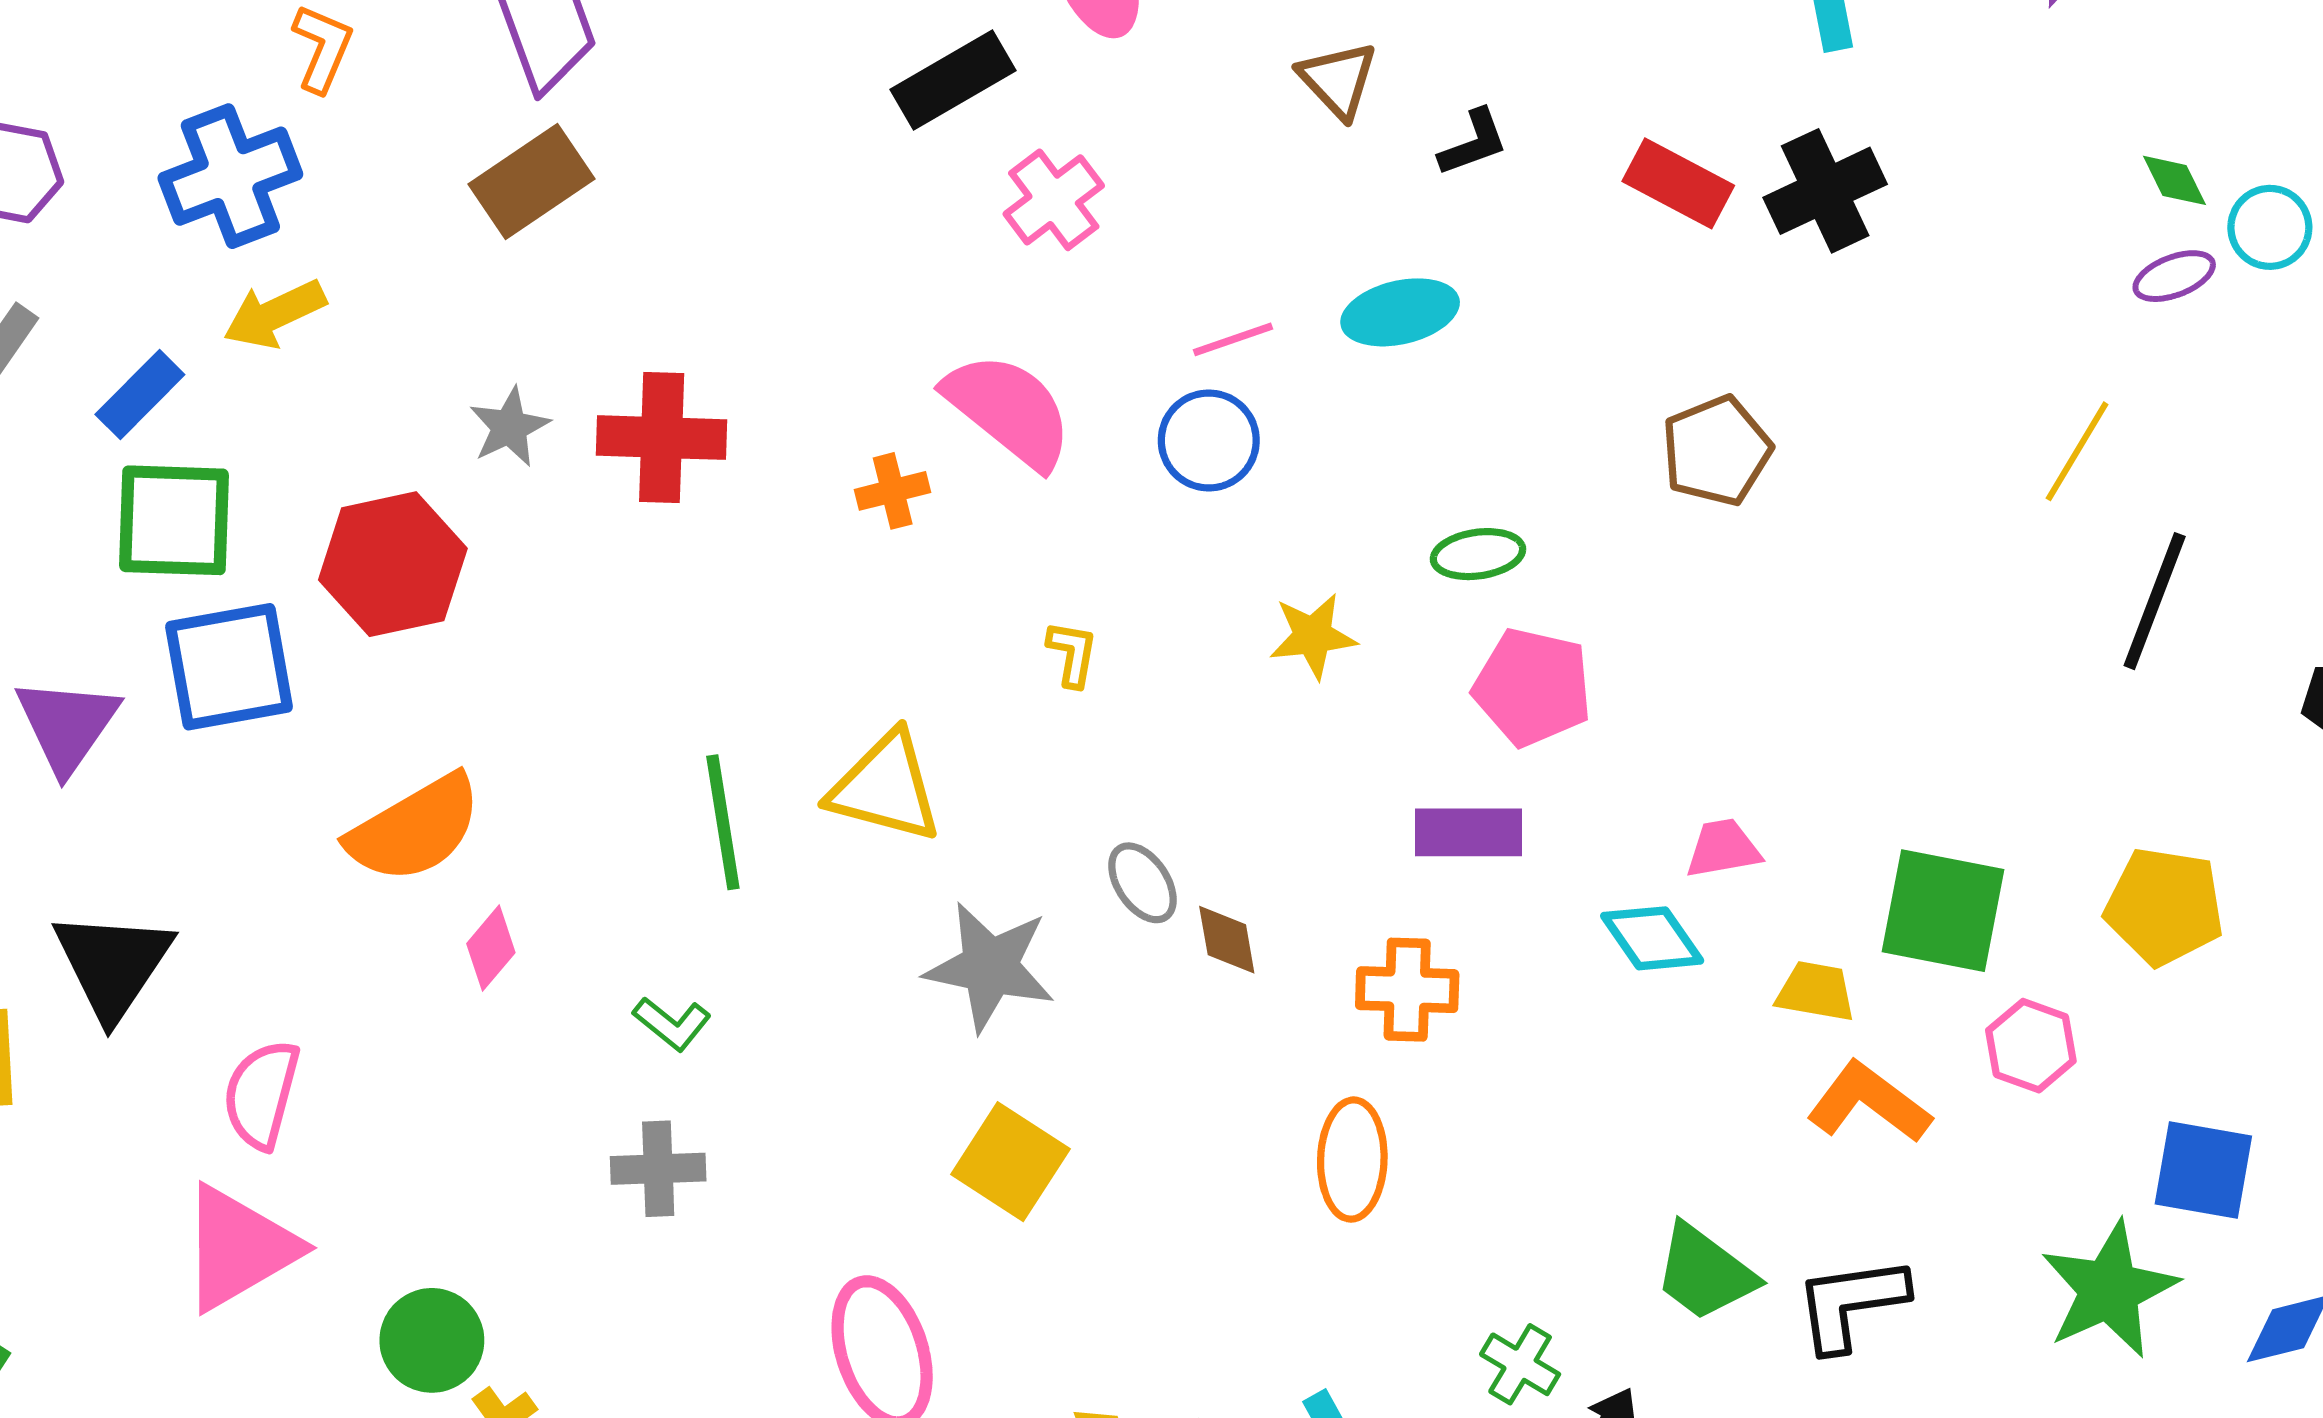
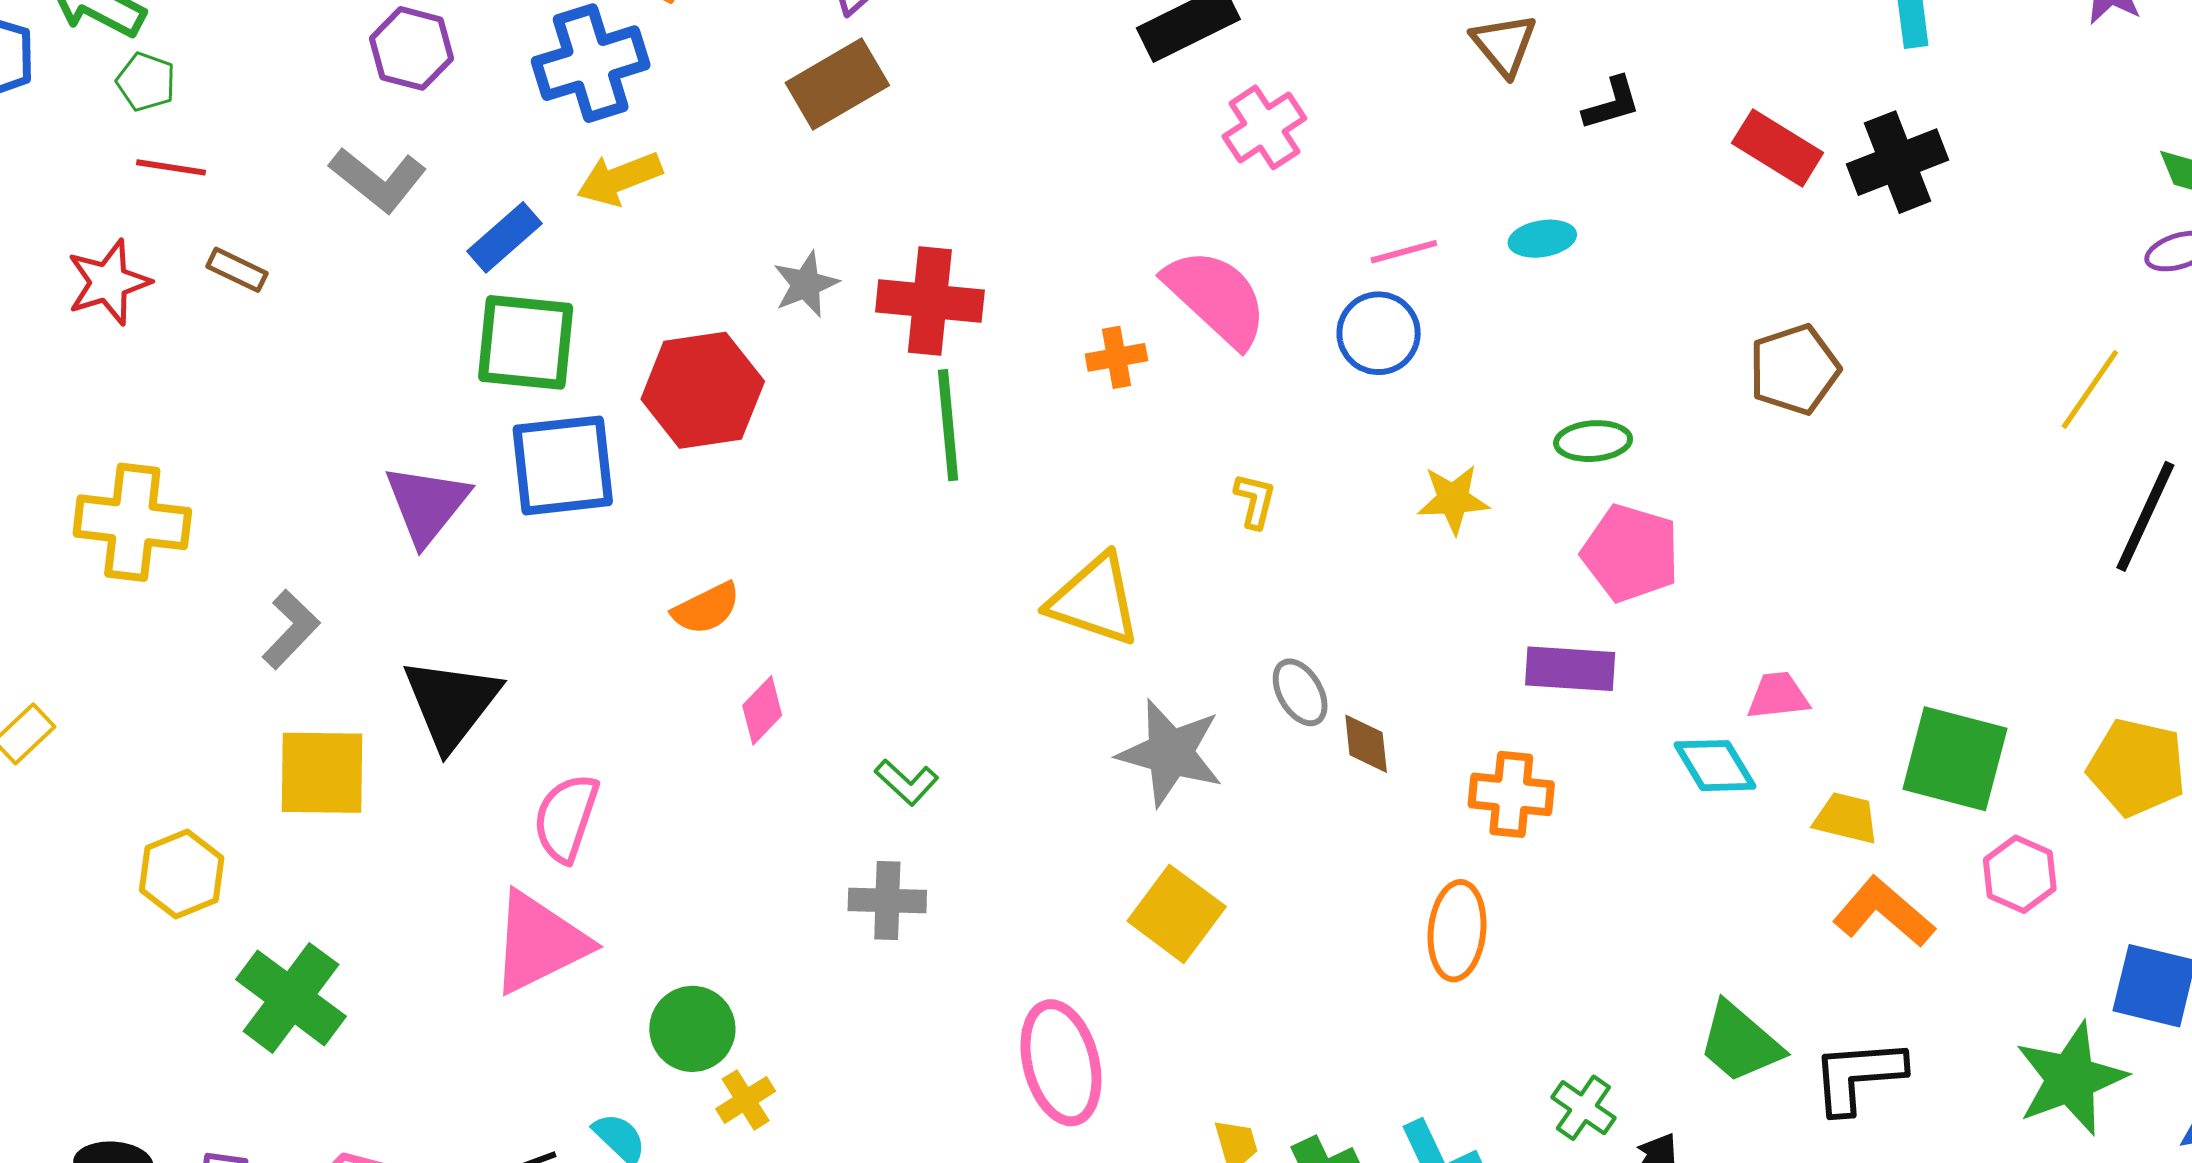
cyan ellipse: (1400, 312) -> (1542, 239), size x0.7
green line: (723, 822) -> (948, 425), moved
orange semicircle: (415, 829) -> (706, 608), size x0.6

